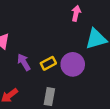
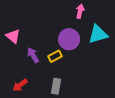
purple circle: (73, 64) -> (69, 39), moved

